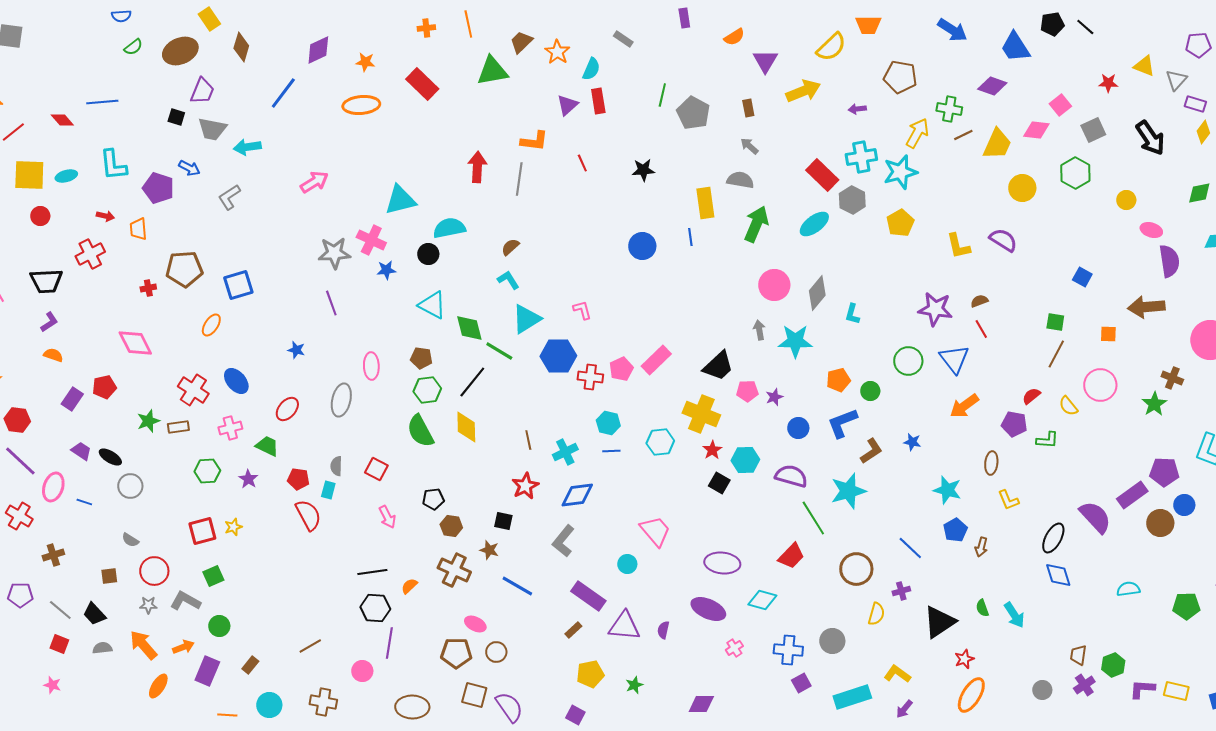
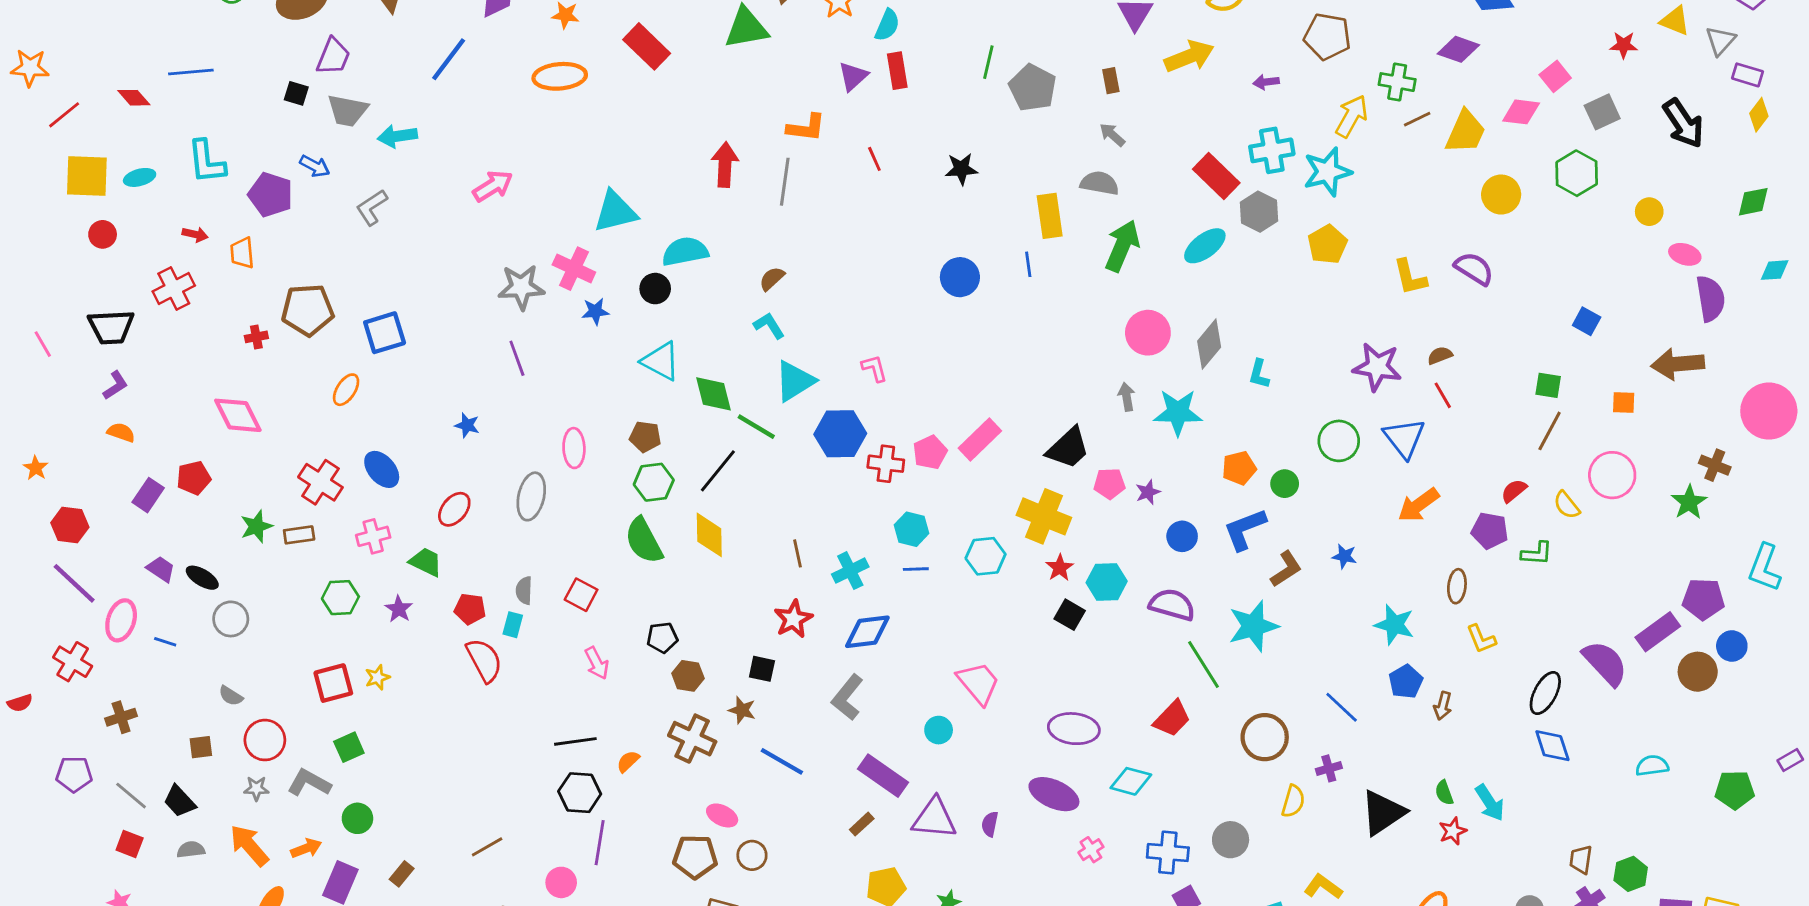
red star: (964, 659) -> (1453, 831), moved

